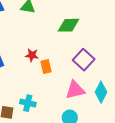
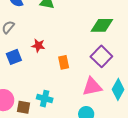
green diamond: (68, 25) -> (102, 25), moved
red star: (32, 55) -> (38, 46), moved

